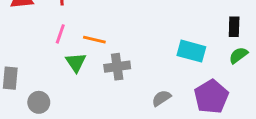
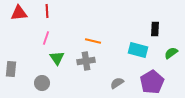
black rectangle: (234, 27) -> (155, 29), moved
orange line: (94, 40) -> (93, 41), moved
gray circle: (39, 102) -> (42, 83), moved

